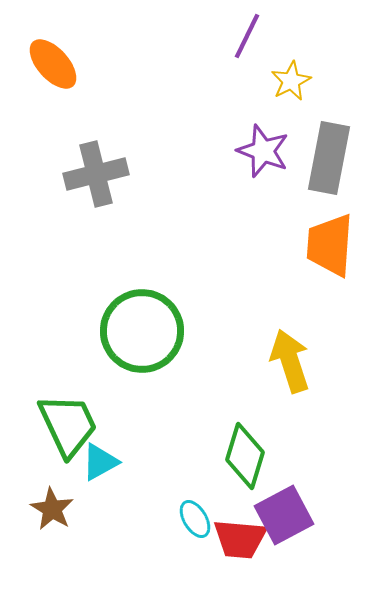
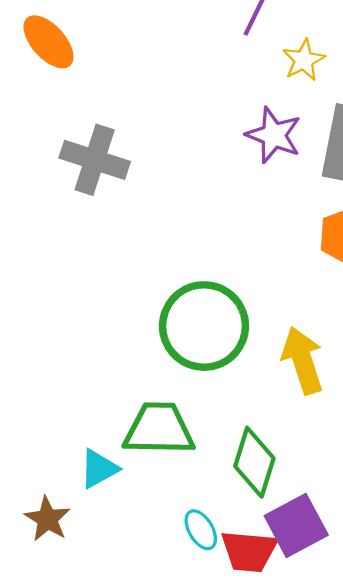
gray cross: (96, 174) -> (95, 160), turned 32
green circle: (142, 331) -> (204, 326), moved
green trapezoid: (68, 425) -> (159, 429), moved, turned -64

